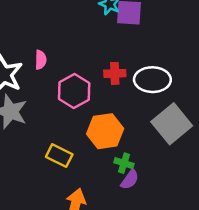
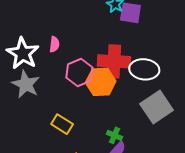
red cross: (115, 73) -> (114, 61), size x1.8
orange hexagon: (105, 131) -> (101, 82), moved

